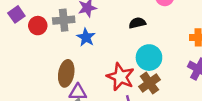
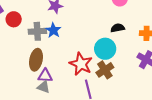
gray cross: (64, 20) -> (37, 31), moved
black semicircle: (137, 23) -> (118, 28), moved

